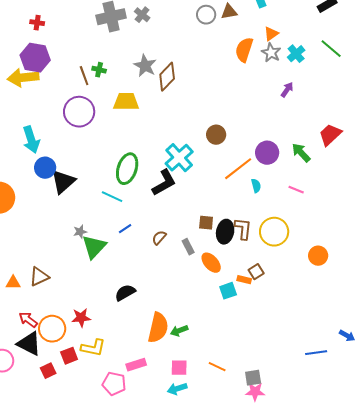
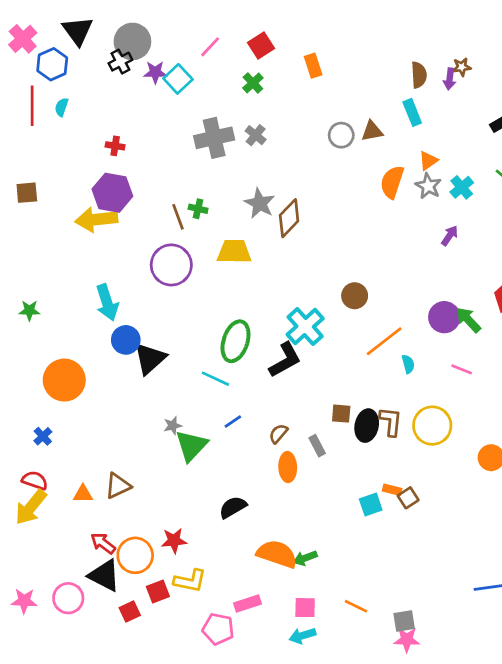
purple circle: (267, 153) -> (444, 317), moved
orange ellipse: (211, 263) -> (288, 467), moved, turned 40
brown square: (256, 272) -> (408, 498), moved
orange semicircle: (158, 328) -> (277, 554), turned -84

